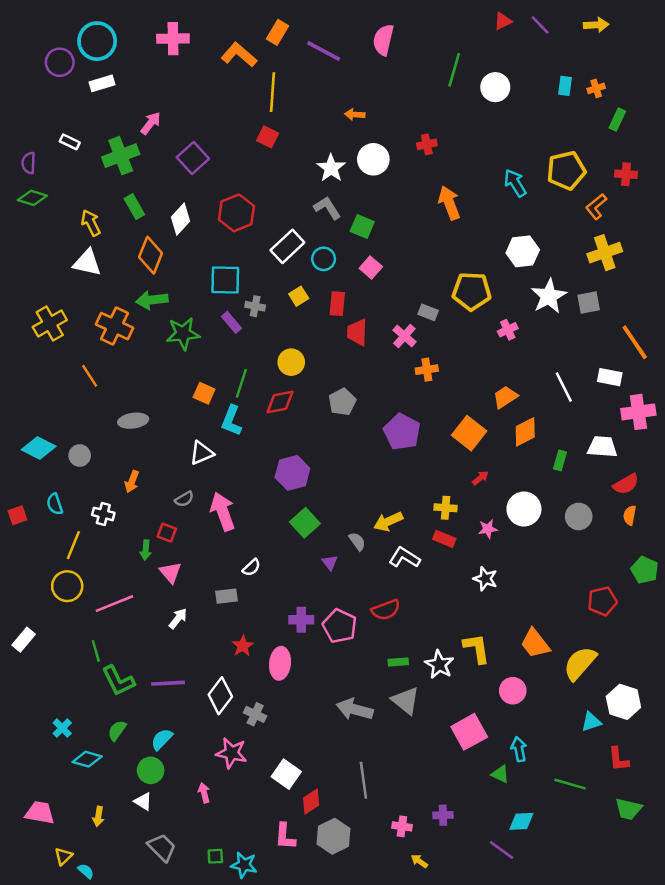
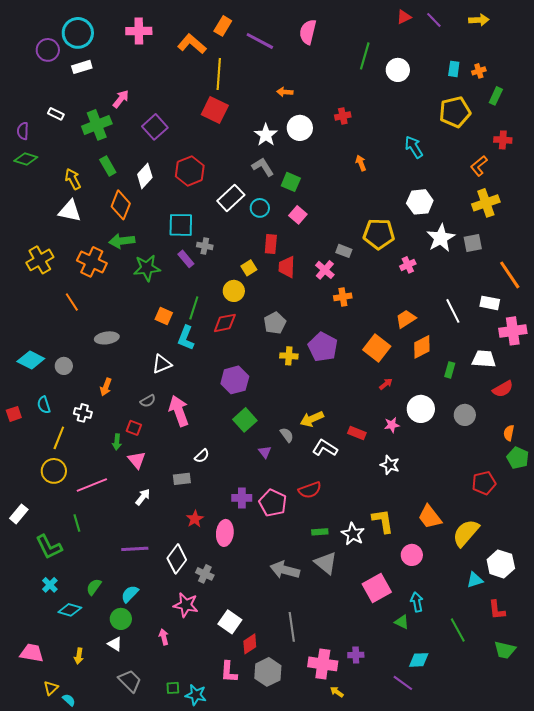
red square: (268, 137) -> (215, 110), size x1.5
yellow pentagon: (566, 171) -> (455, 112), moved
orange arrow: (449, 203) -> (361, 163), size x0.6
yellow square: (299, 296) -> (249, 268), moved
yellow cross: (446, 508) -> (289, 356), moved
orange semicircle: (630, 515) -> (509, 433), moved
green L-shape: (118, 681) -> (49, 547), moved
green line: (570, 784) -> (458, 630), turned 45
pink cross: (402, 826) -> (323, 664), size x1.8

